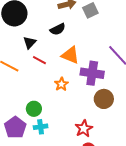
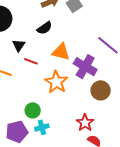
purple cross: (92, 73) -> (85, 67), turned 30
orange star: (61, 84) -> (56, 82), size x1.6
purple pentagon: (15, 127) -> (17, 132), turned 30

